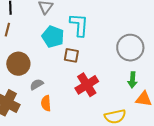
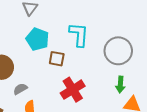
cyan L-shape: (79, 25) -> (79, 35), moved

